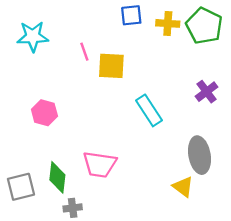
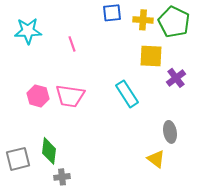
yellow square: (111, 66) -> (151, 56), moved
gray ellipse: (199, 155) -> (170, 132), size x0.7
pink trapezoid: (100, 164) -> (70, 96), moved

